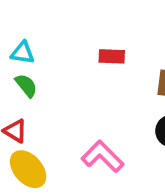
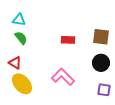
red rectangle: (112, 56) -> (68, 40), moved

